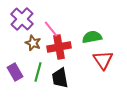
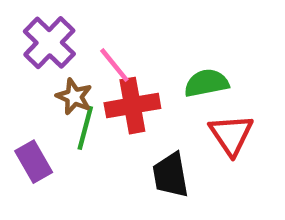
green line: (38, 72) -> (85, 128), moved
black trapezoid: (60, 78) -> (171, 175), moved

